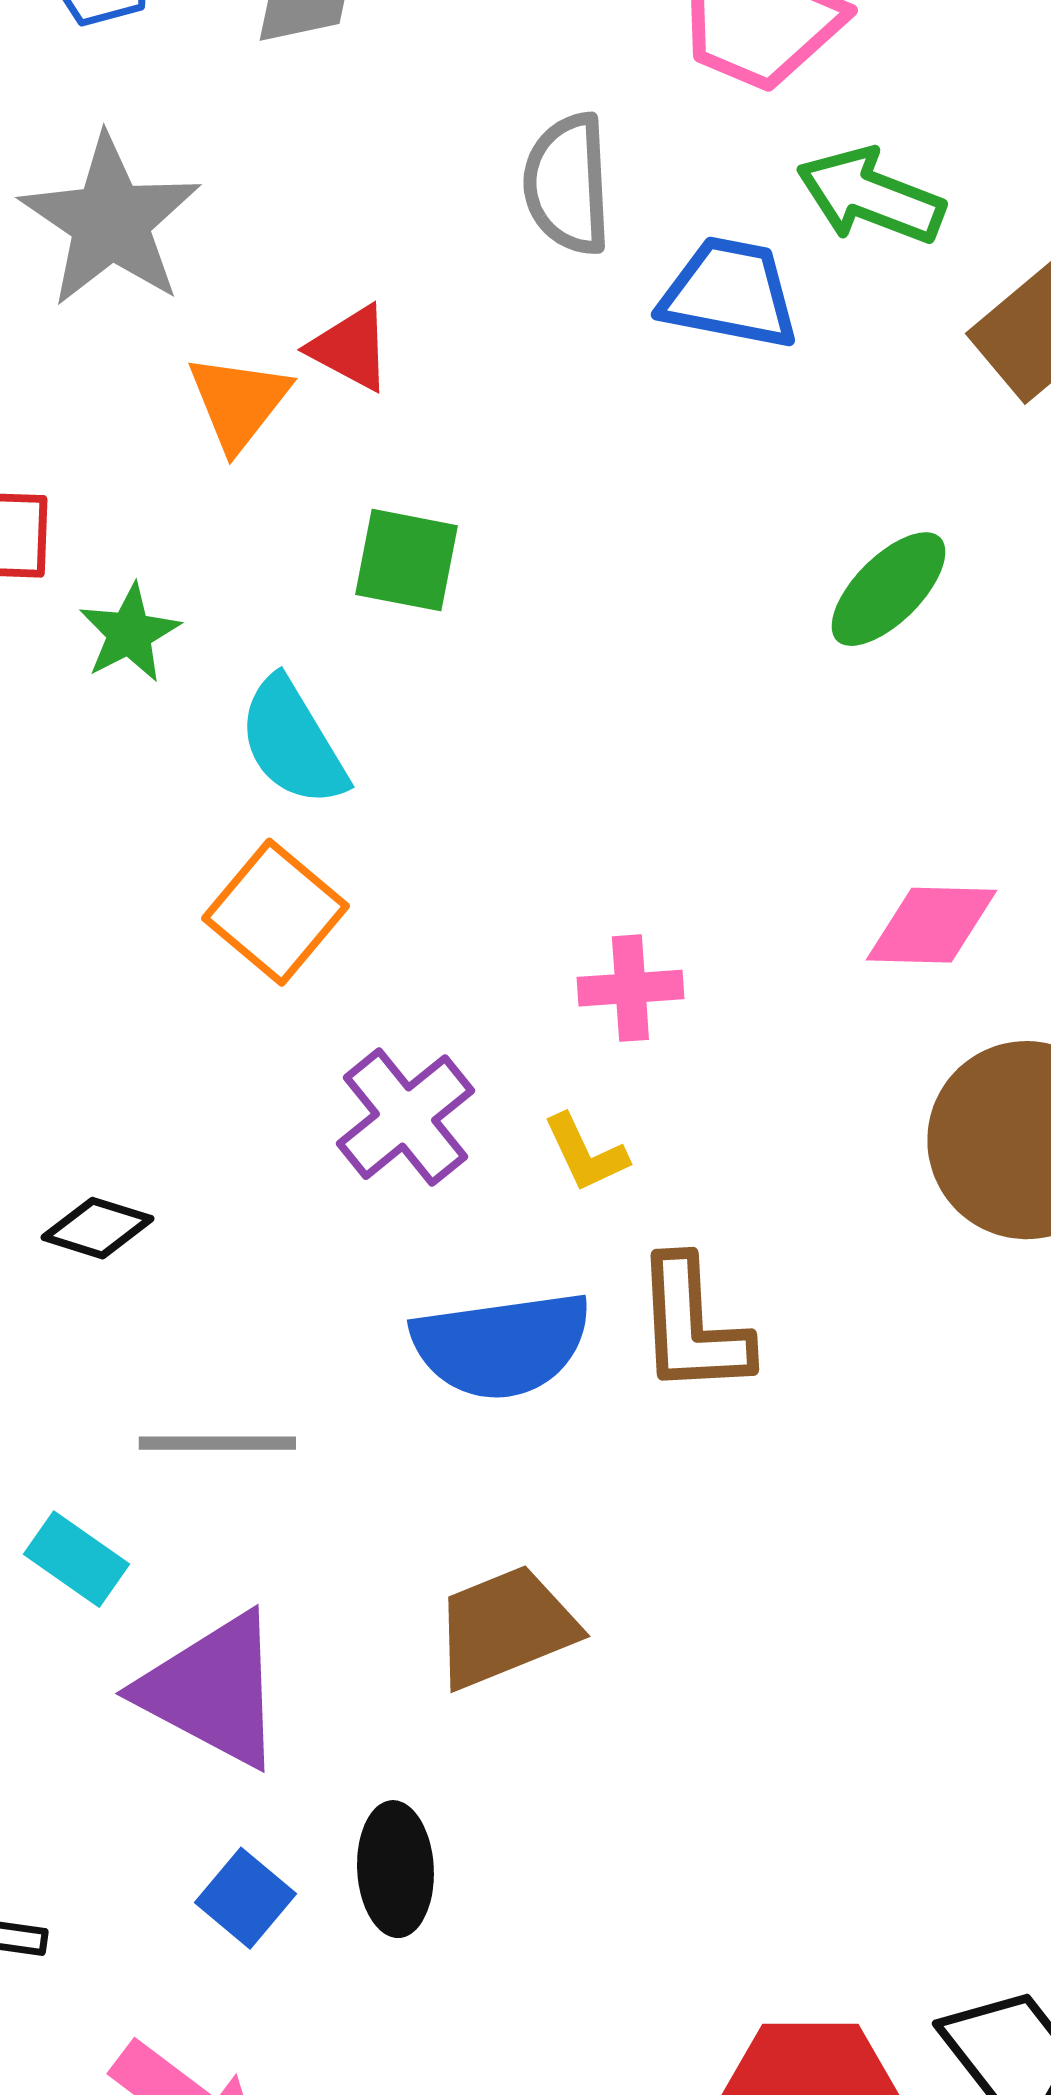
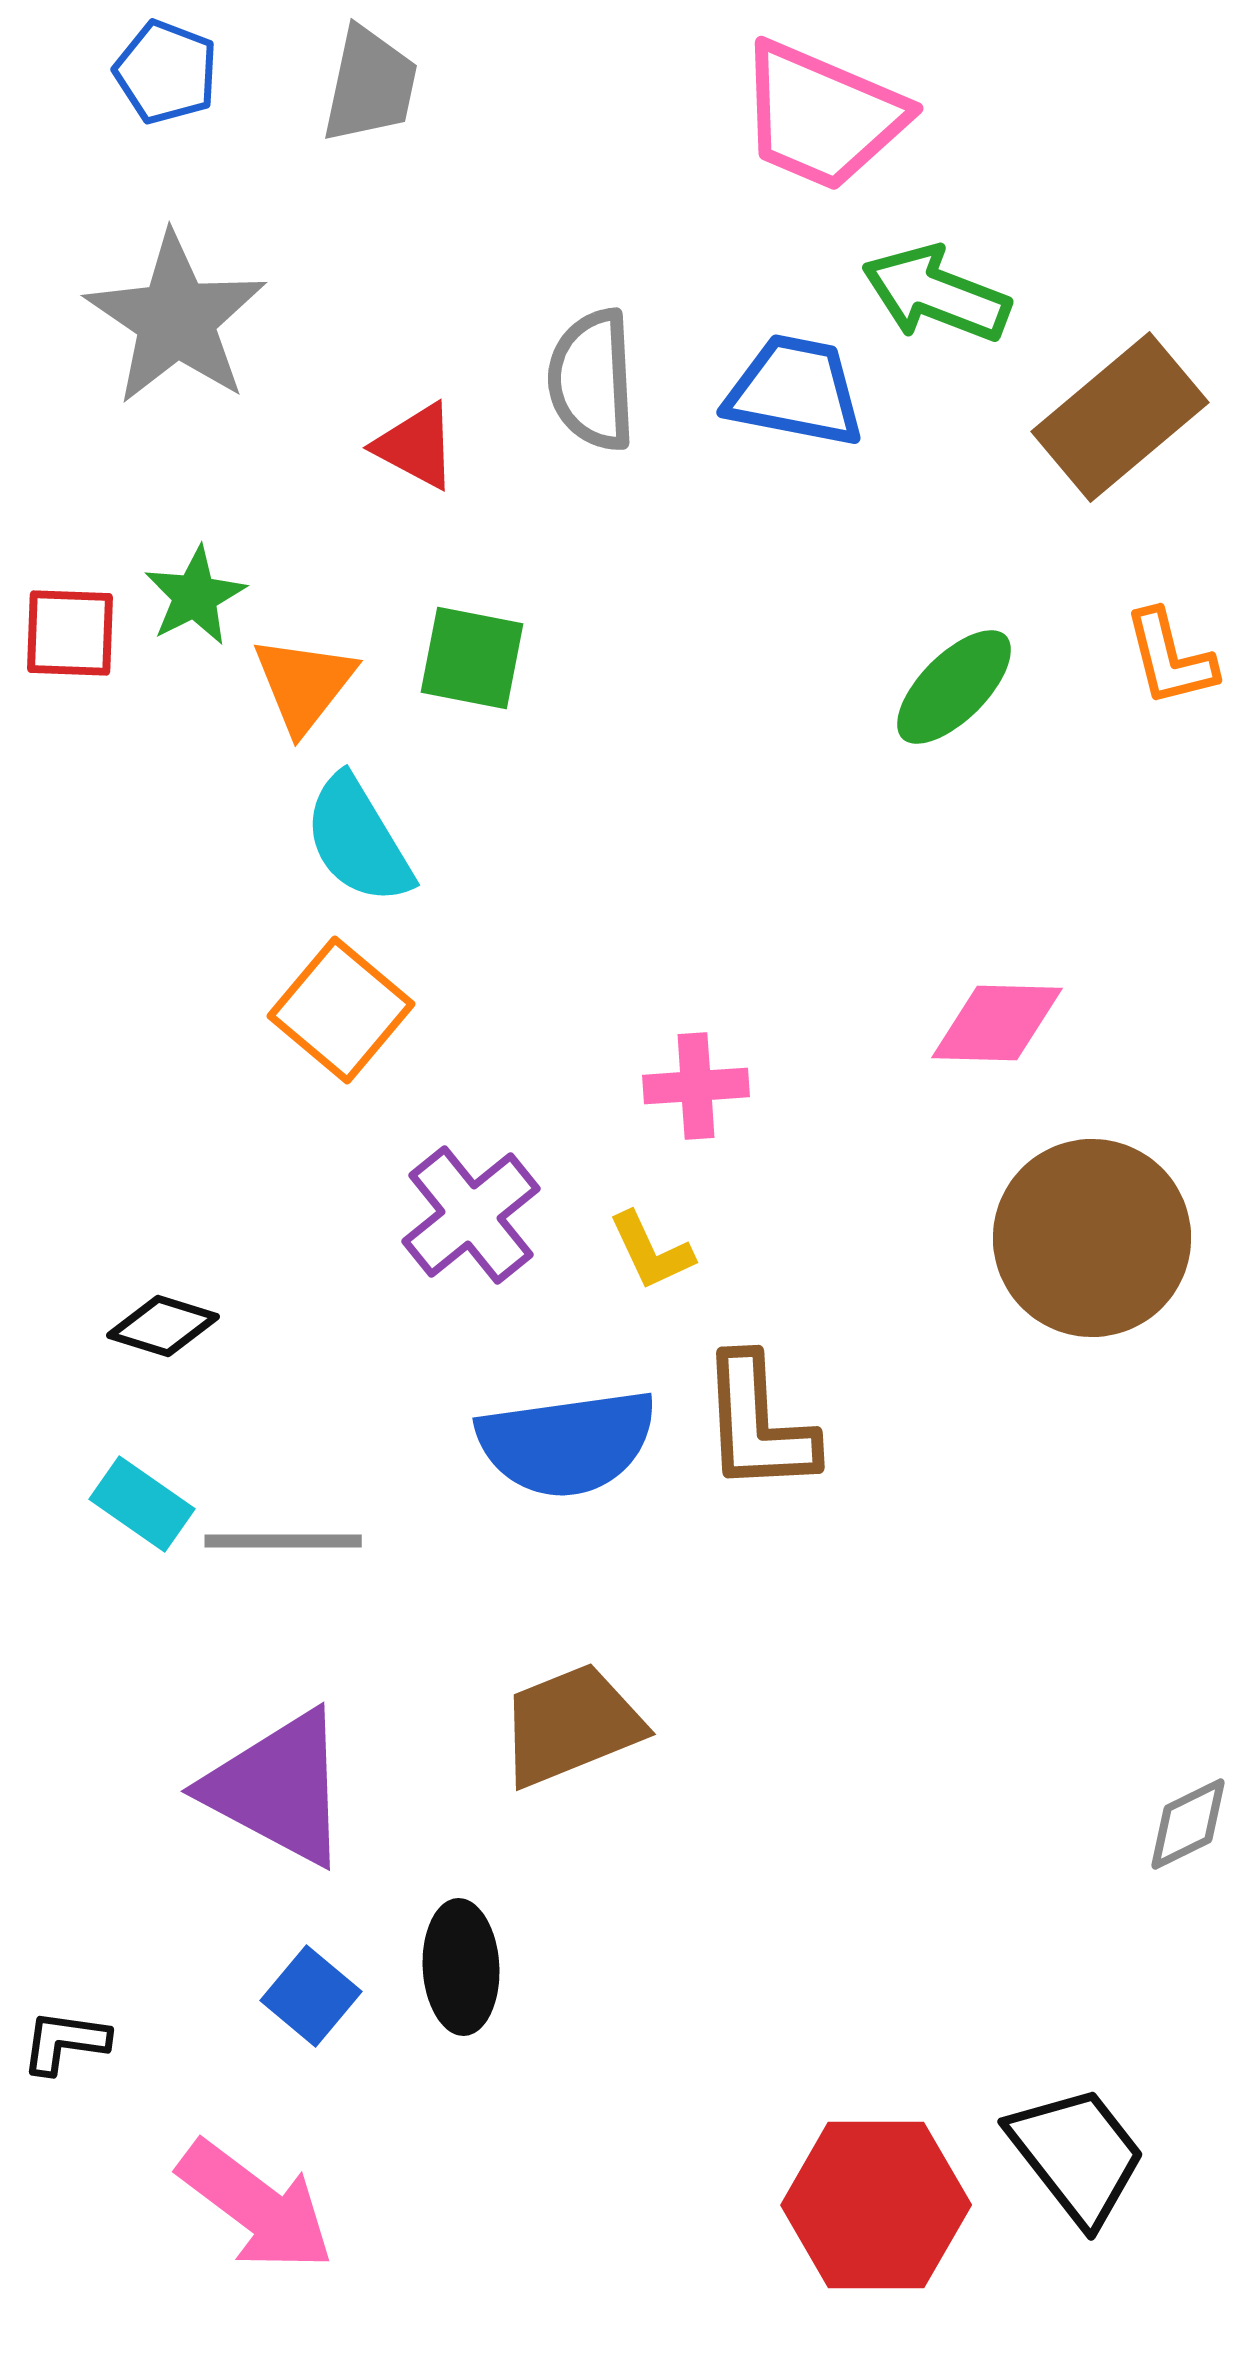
gray semicircle: (567, 184) -> (592, 380), moved
orange triangle: (238, 402) -> (304, 684), moved
green star: (129, 633) -> (195, 596), moved
cyan rectangle: (76, 1559) -> (142, 1504), moved

